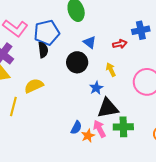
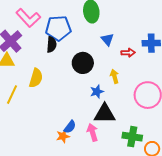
blue triangle: (90, 42) -> (107, 39), moved
yellow semicircle: (34, 86) -> (36, 78), turned 120
green cross: (123, 127) -> (132, 137), moved
orange star: (88, 136) -> (63, 136), moved

